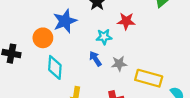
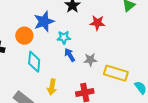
cyan star: (104, 37) -> (64, 37), moved

